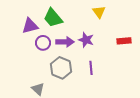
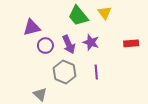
green trapezoid: (53, 18) -> (78, 16), moved
purple arrow: (65, 42) -> (69, 44), turned 66

